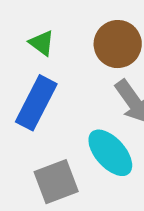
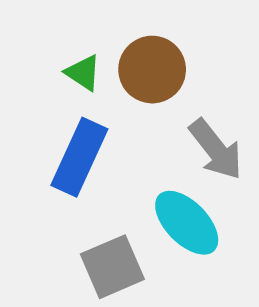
brown circle: (118, 44) -> (152, 70), moved

